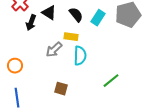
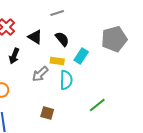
cyan rectangle: (98, 18) -> (81, 56), moved
black arrow: (31, 23) -> (14, 56), moved

